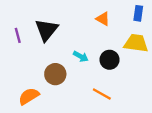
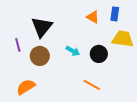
blue rectangle: (138, 13) -> (115, 14), moved
purple line: (18, 35) -> (18, 45), moved
brown circle: (55, 74) -> (40, 56), moved

